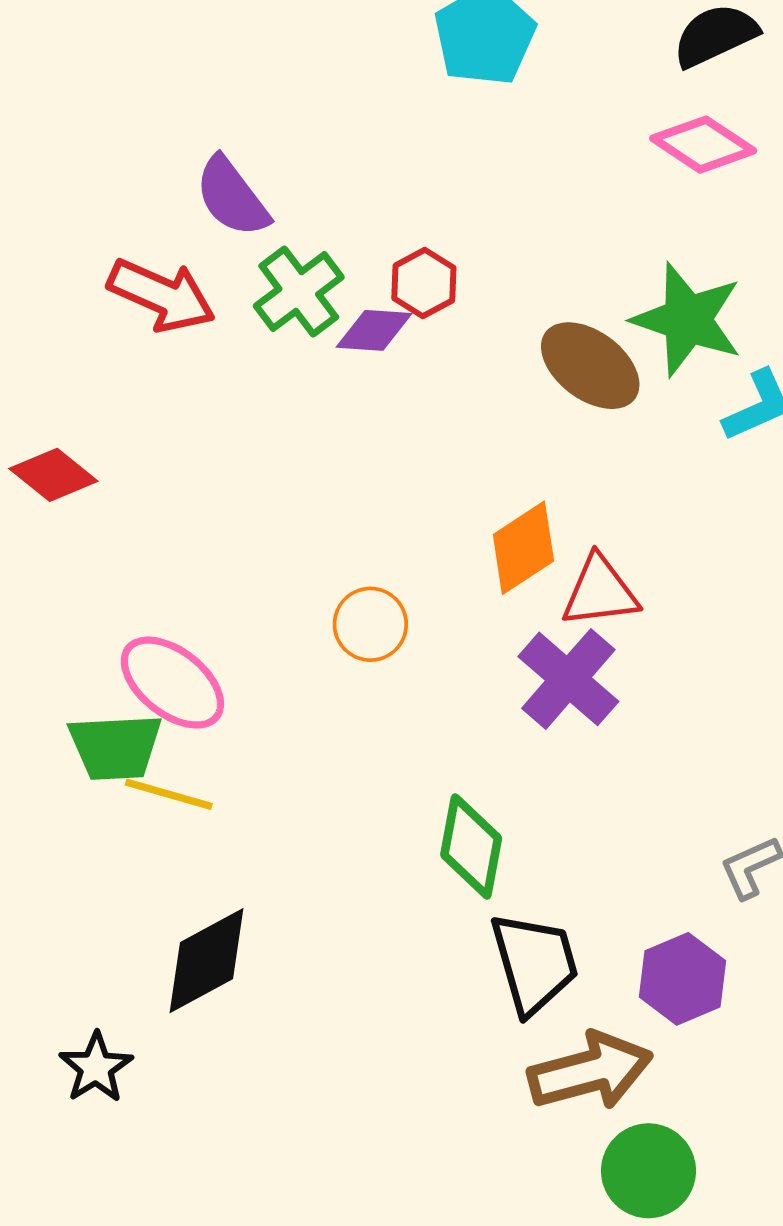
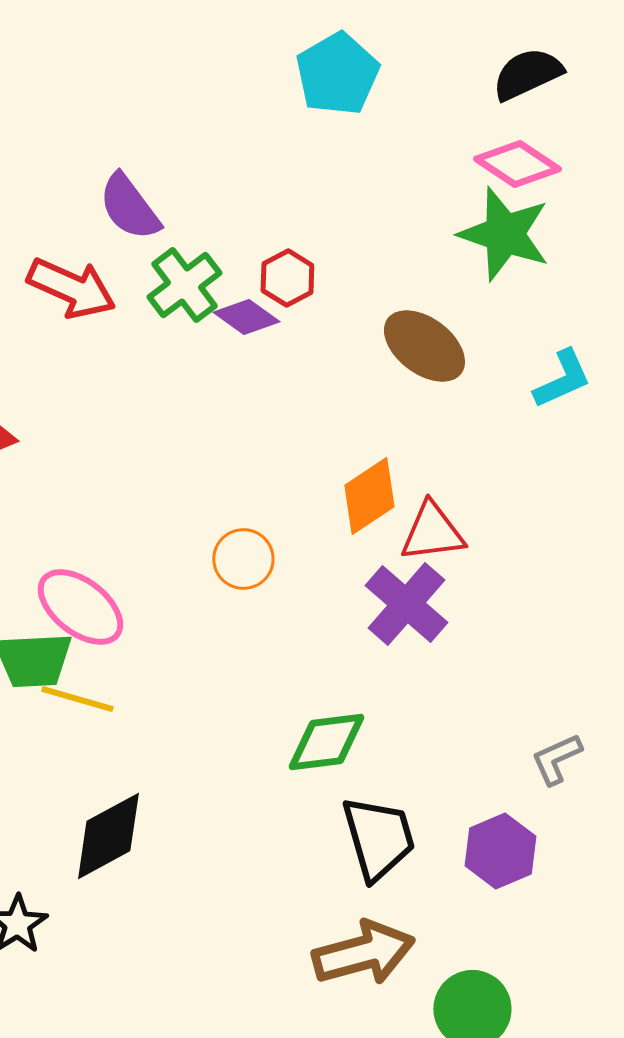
green star: (687, 319) -> (504, 234), moved
purple diamond: (374, 330) -> (246, 317), turned 32
green diamond: (471, 847) -> (326, 742), turned 72
brown arrow: (590, 1071) -> (363, 953), moved

